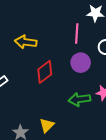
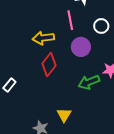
yellow arrow: (26, 42) -> (43, 38), moved

